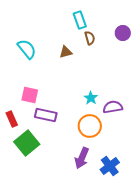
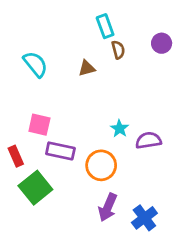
orange circle: (90, 126) -> (101, 165), moved

